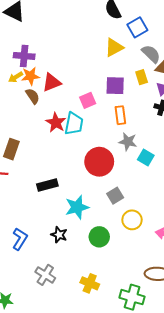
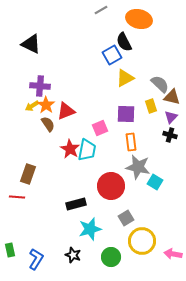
blue square: (137, 27) -> (112, 55), moved
orange star: (30, 76) -> (46, 105), turned -30
gray star: (128, 142) -> (138, 167), size x1.4
black rectangle: (47, 185) -> (76, 204), moved
yellow circle: (132, 220) -> (142, 241), size x1.4

